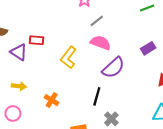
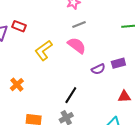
purple semicircle: (113, 68) -> (98, 69), moved, size x0.6
black line: (97, 96) -> (71, 95), moved

